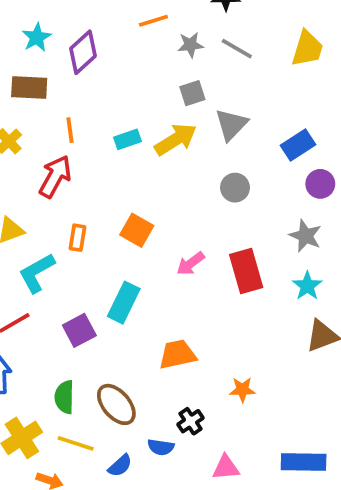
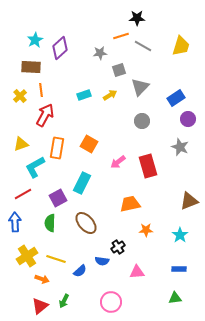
orange line: (153, 21) -> (121, 36), moved
gray star: (191, 45) -> (100, 53), moved
orange line: (70, 130) -> (41, 90), moved
yellow arrow: (176, 139) -> (110, 95), size x0.6
orange rectangle: (77, 238) -> (57, 148), size x1.5
cyan star: (307, 286) -> (180, 235), moved
orange trapezoid: (178, 354) -> (130, 204), moved
green semicircle: (64, 397) -> (50, 223), moved
brown ellipse: (116, 404) -> (86, 223), moved
blue rectangle: (304, 462) -> (179, 269), size x0.6

